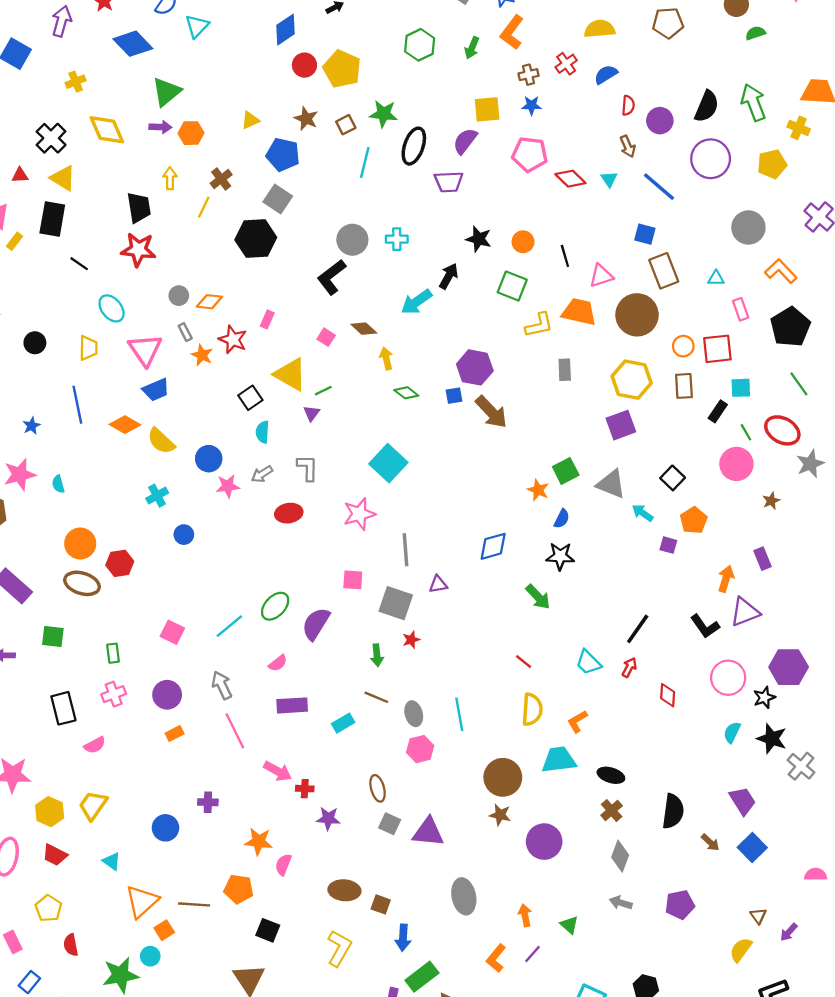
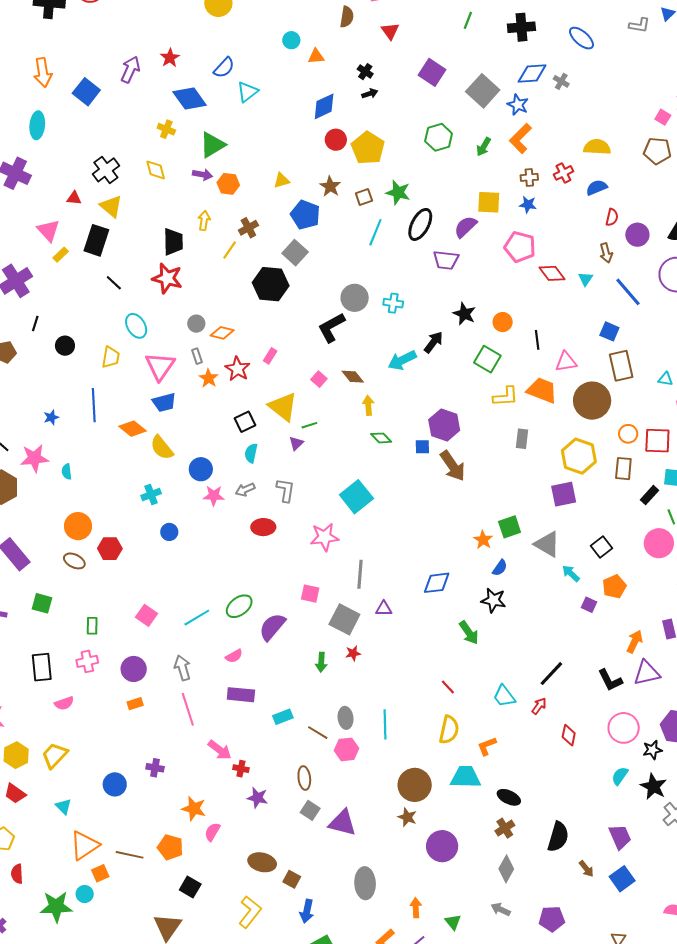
yellow cross: (76, 82) -> (166, 129), moved, turned 36
yellow diamond: (107, 130) -> (156, 170), size x0.7
brown ellipse: (82, 583) -> (74, 561), size x0.7
brown line: (376, 697) -> (318, 733), moved

